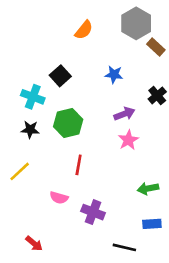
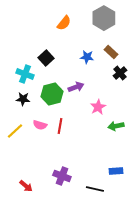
brown rectangle: (156, 47) -> (111, 52), moved
purple arrow: (124, 114) -> (76, 87), moved
green arrow: (148, 188) -> (116, 126), moved
pink semicircle: (59, 198) -> (40, 125), moved
purple cross: (93, 212) -> (62, 176), moved

